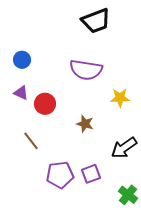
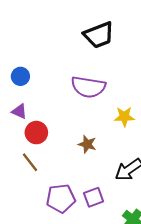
red circle: (45, 104) -> (36, 133), moved

